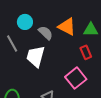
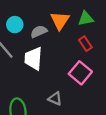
orange triangle: (67, 27) -> (60, 21), turned 48
gray semicircle: (46, 33) -> (39, 32), turned -56

